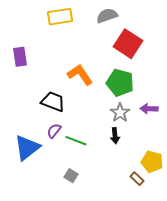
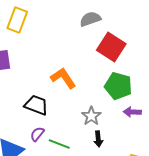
yellow rectangle: (60, 17) -> (17, 20), moved, turned -60
green pentagon: (120, 83) -> (118, 86), moved
gray star: (120, 113) -> (91, 116), moved

